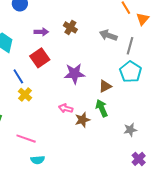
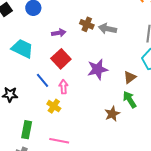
gray arrow: (108, 35) -> (108, 29), moved
yellow cross: (25, 95) -> (54, 106), moved
pink arrow: (66, 108) -> (63, 87), moved, turned 80

